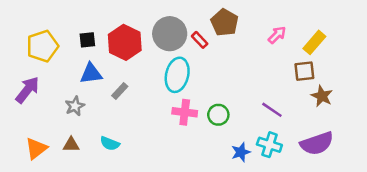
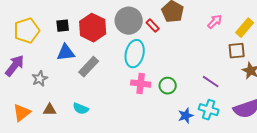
gray rectangle: (120, 91) -> (89, 67), size x1.5
gray star: (75, 106) -> (40, 79), moved

